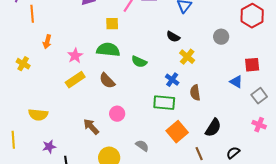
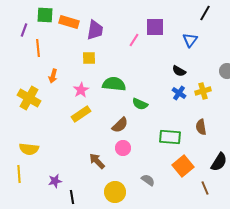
yellow square: (112, 24) -> (89, 58), moved
yellow cross: (187, 57) -> (203, 91), moved, turned 35
green semicircle: (139, 62) -> (140, 104), moved
yellow cross: (23, 64) -> (29, 98), size x1.6
blue cross: (172, 80) -> (179, 93), moved
brown semicircle: (107, 81) -> (120, 125), moved, turned -90
yellow semicircle: (38, 115) -> (29, 149), moved

